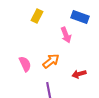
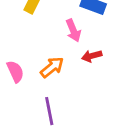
red arrow: (79, 74) -> (92, 56), moved

